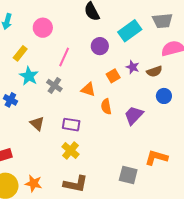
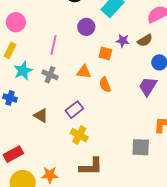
pink circle: (43, 28) -> (16, 22), moved
cyan star: (29, 76) -> (23, 71), turned 30
orange square: (113, 76) -> (105, 53), turned -32
purple trapezoid: (134, 115) -> (148, 86), moved
purple rectangle: (71, 125) -> (74, 110), turned -36

